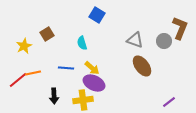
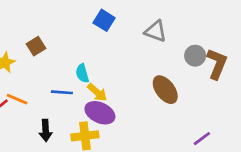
brown L-shape: (180, 28) -> (217, 64), moved
gray triangle: (135, 40) -> (156, 31), moved
cyan semicircle: (82, 43) -> (82, 73), moved
orange line: (33, 73) -> (17, 99), turned 35

